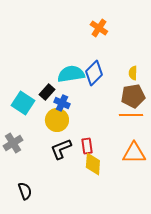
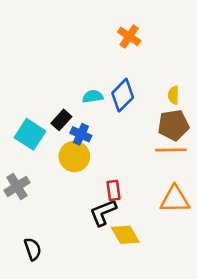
cyan semicircle: (71, 74) -> (93, 96), size x0.6
black L-shape: (61, 149) -> (103, 213), moved
yellow diamond: (93, 164) -> (125, 235), moved, turned -35

